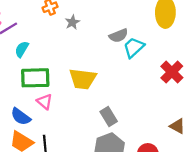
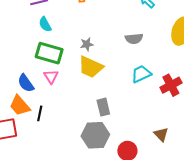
gray star: (72, 22) -> (87, 44), moved
cyan trapezoid: (134, 47) -> (141, 74), moved
cyan semicircle: (22, 49) -> (45, 24), turned -77

